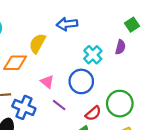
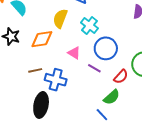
cyan cross: (93, 55) -> (89, 25), moved
purple line: (59, 105) -> (94, 68), moved

